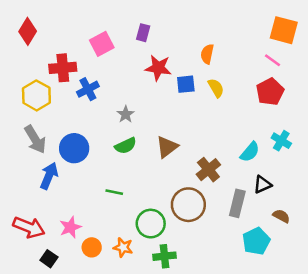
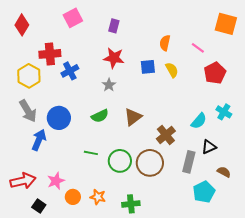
pink square: (102, 44) -> (73, 18), moved
pink line: (273, 60) -> (198, 48), moved
red star: (158, 68) -> (114, 58), moved
gray star: (126, 114) -> (109, 85), moved
green circle: (151, 224) -> (120, 161), moved
red arrow: (29, 227) -> (23, 181), turned -35

